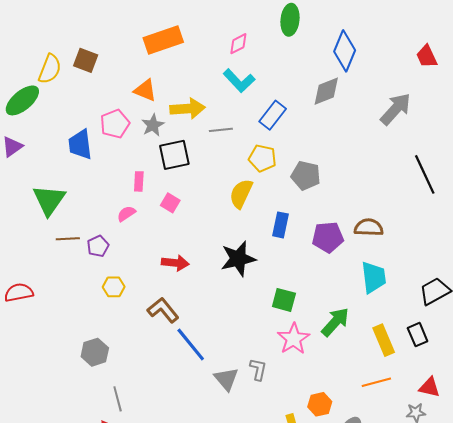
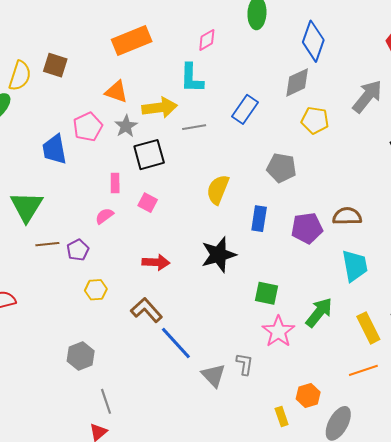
cyan L-shape: (239, 81) -> (192, 78), moved, turned 48
yellow pentagon: (262, 158) -> (315, 120), moved

